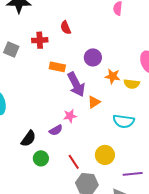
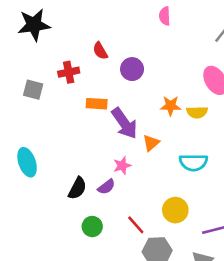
purple circle: (93, 57) -> (132, 69), moved
black semicircle: (28, 139) -> (77, 188), moved

